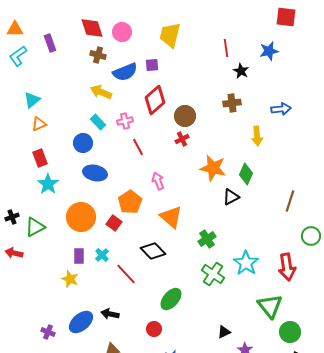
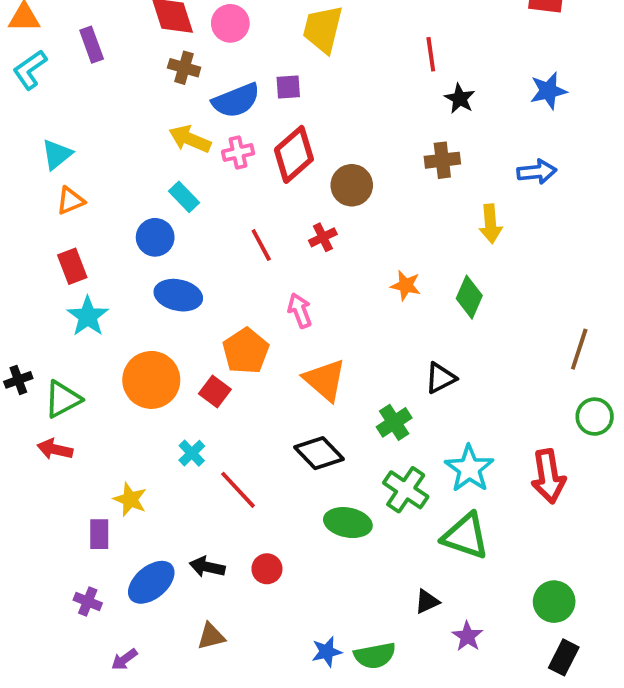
blue star: (269, 51) -> (548, 91), moved
pink cross: (125, 121) -> (238, 152), moved
red cross: (182, 139) -> (323, 237), moved
orange star: (213, 168) -> (406, 285), size x0.6
black triangle: (231, 197) -> (440, 378), moved
brown line: (290, 201) -> (579, 349), moved
black diamond: (153, 251) -> (319, 453), moved
red arrow: (14, 253) -> (55, 449), moved
purple rectangle: (79, 256) -> (99, 534), moved
green ellipse: (171, 299) -> (348, 523), moved, turned 60
green triangle: (270, 306) -> (465, 536), moved, turned -32
red circle: (154, 329) -> (267, 569), moved

